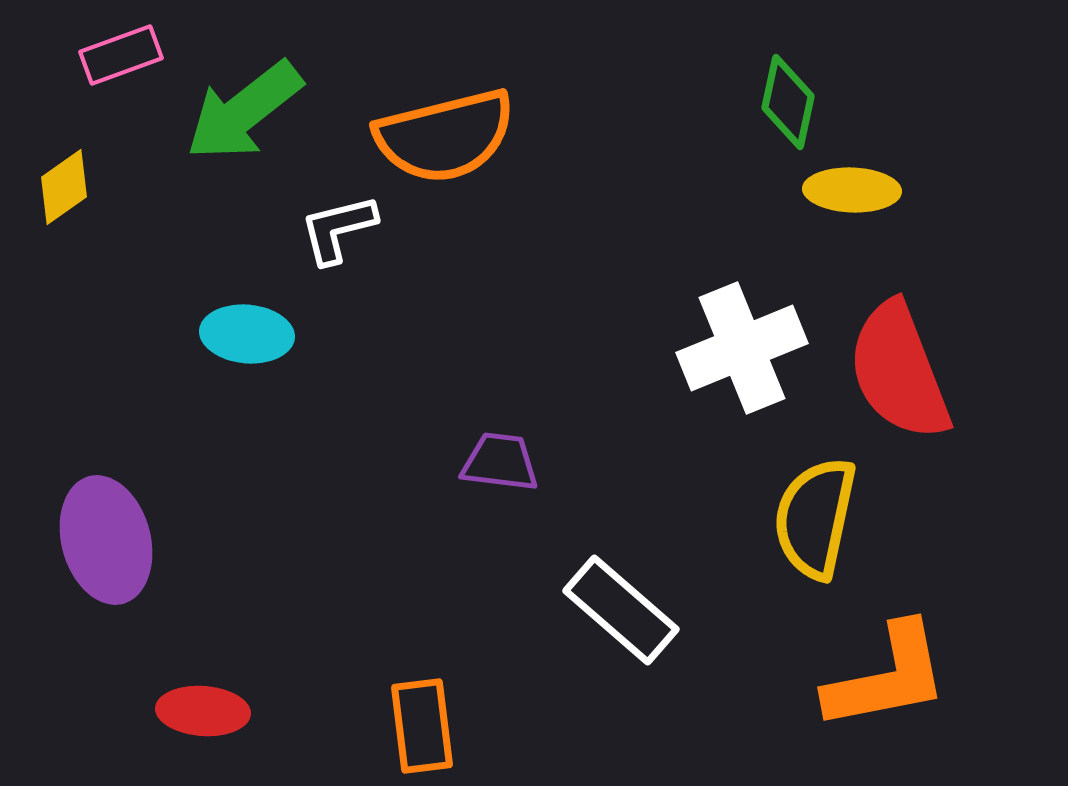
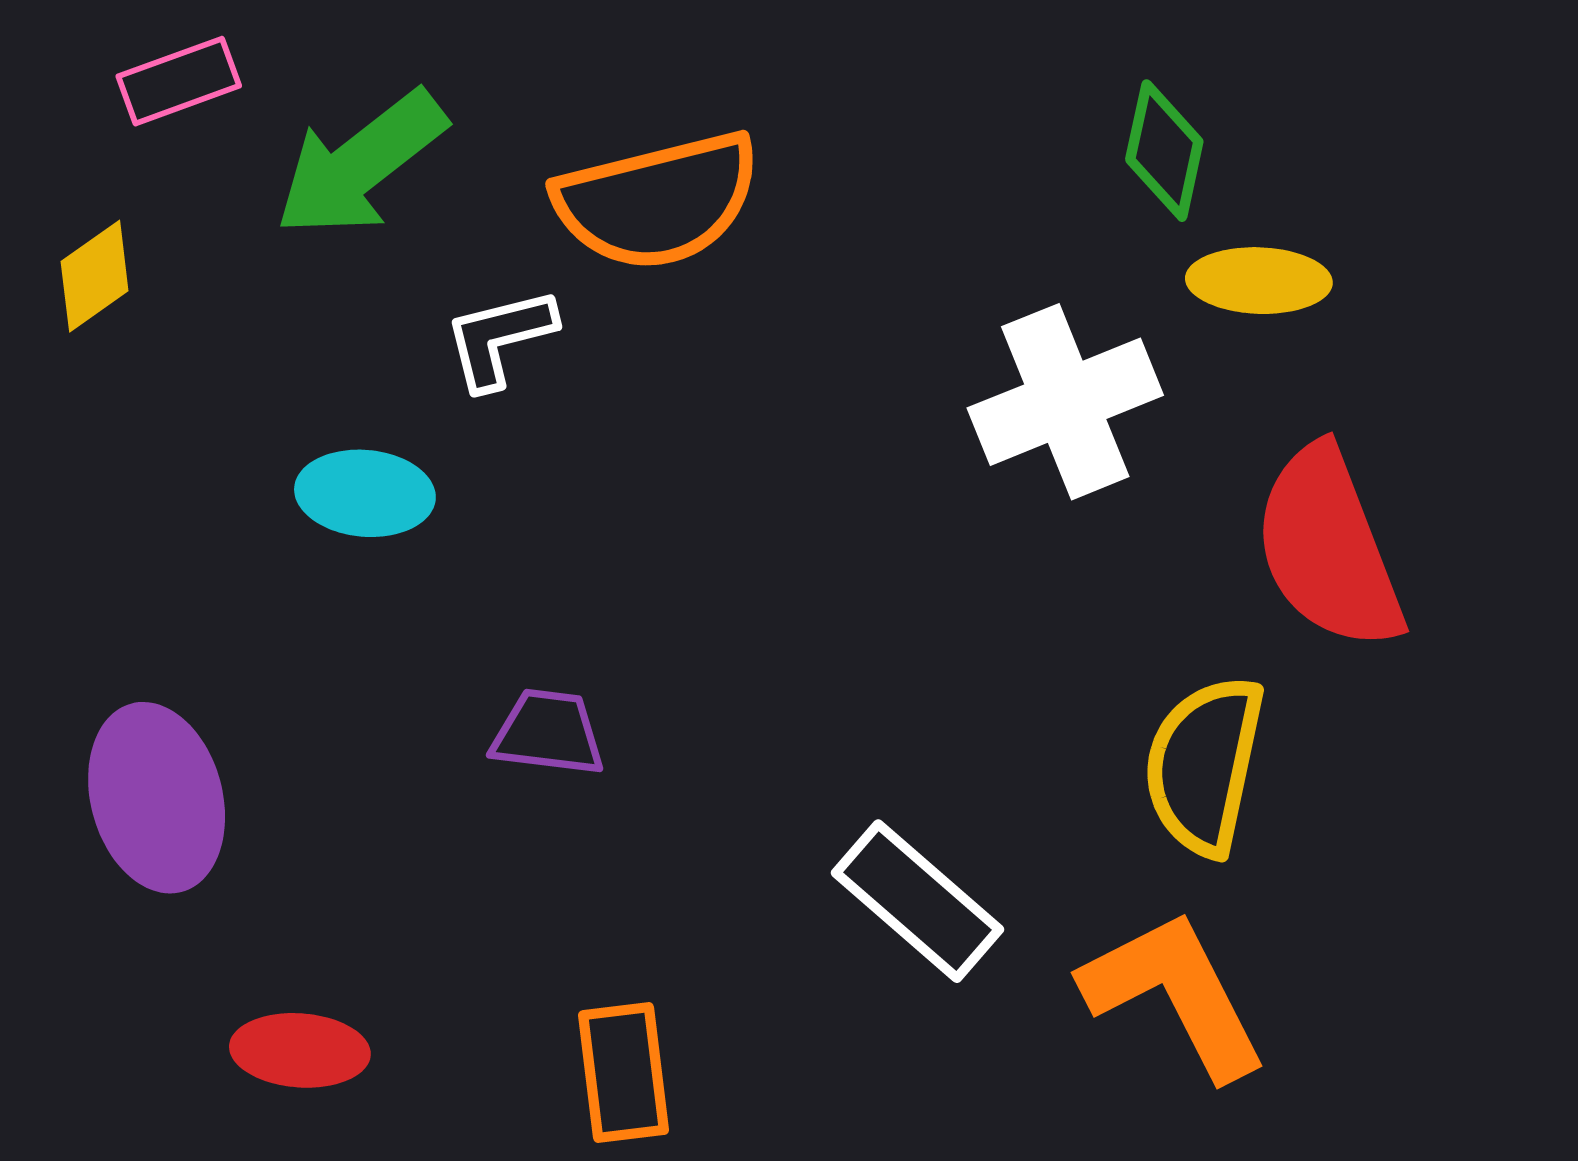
white cross: (742, 348) -> (1065, 402), moved
purple trapezoid: (500, 462) -> (548, 733), moved
orange L-shape: (887, 677) -> (1175, 994), moved, turned -106

